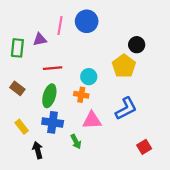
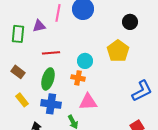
black circle: (137, 45) -> (130, 22), moved
blue L-shape: (126, 109) -> (142, 91), moved
yellow rectangle: (22, 127) -> (22, 100), moved

